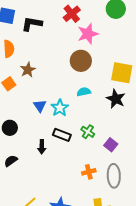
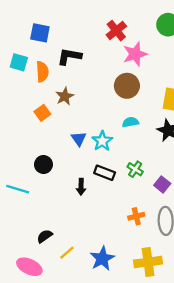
black L-shape: (32, 24) -> (69, 56), moved
black semicircle: (11, 161) -> (45, 236), moved

